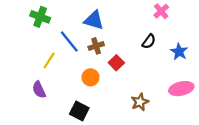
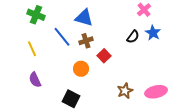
blue star: (179, 52) -> (153, 33), moved
yellow line: (49, 61) -> (32, 49), moved, turned -56
pink ellipse: (181, 89) -> (156, 92), moved

